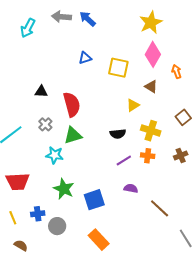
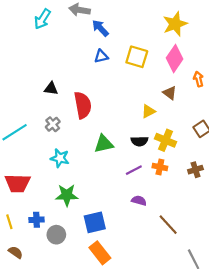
blue arrow: (88, 19) -> (100, 28), moved
yellow square: (118, 68) -> (137, 57), moved
black semicircle: (118, 134) -> (139, 141), moved
green triangle: (73, 135) -> (104, 144), moved
green star: (64, 189) -> (67, 195), turned -30
blue square: (94, 200) -> (95, 222), moved

